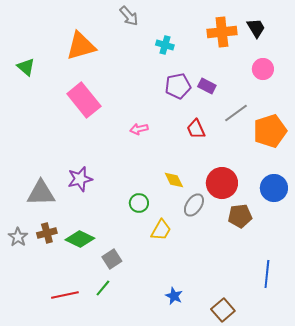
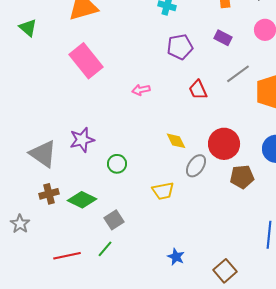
purple rectangle: (207, 86) -> (223, 38), moved
gray triangle: (41, 193) -> (43, 154), turned 36
green circle: (139, 203) -> (117, 164), moved
yellow trapezoid: (161, 230) -> (163, 191), turned 50
gray star: (18, 237) -> (20, 224), moved

